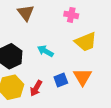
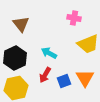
brown triangle: (26, 13) -> (21, 24), moved
red arrow: (36, 88) -> (45, 75), moved

